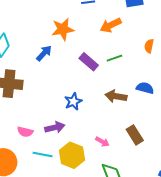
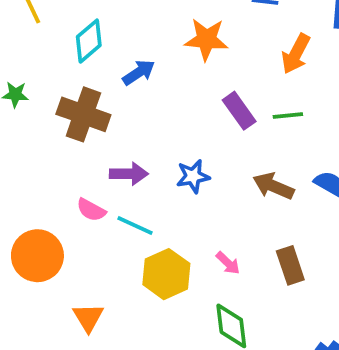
orange arrow: (111, 25) -> (296, 54), turned -50
blue arrow: (44, 53) -> (139, 72), moved
purple arrow: (55, 127) -> (129, 174), moved
cyan line: (43, 154) -> (135, 226), moved

